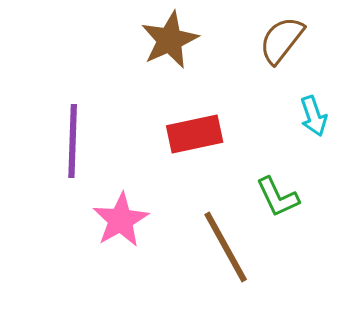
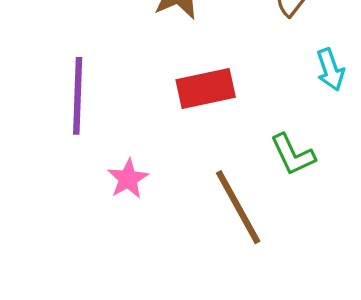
pink star: (121, 220) -> (128, 179), size x0.7

